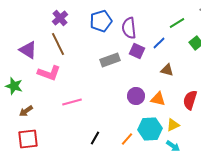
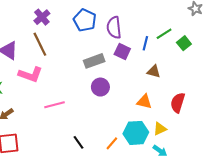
blue pentagon: (101, 21) -> (85, 20), turned -30
green line: (177, 23) -> (164, 34), moved
blue line: (159, 43) -> (145, 43), turned -32
purple circle: (136, 96) -> (100, 87), moved
black line: (95, 138) -> (78, 142), turned -64

